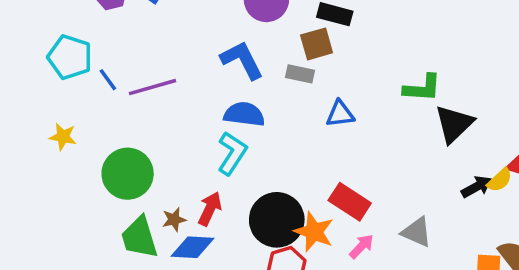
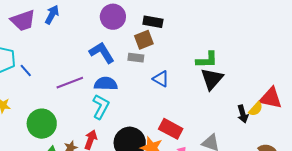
purple line: (153, 87) -> (70, 83), moved
blue triangle: (340, 114) -> (161, 79), turned 42
black triangle: (454, 124) -> (212, 79), moved
black arrow: (476, 187) -> (243, 114), turned 108

